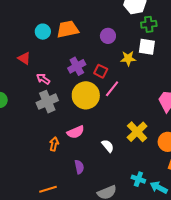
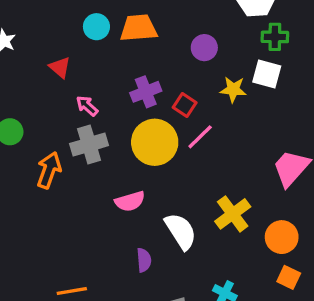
orange arrow: (54, 144) -> (49, 170), moved, size x1.5
white semicircle: (108, 146) -> (181, 231), size x1.6
purple semicircle: (79, 167) -> (144, 260), moved

